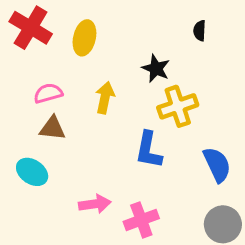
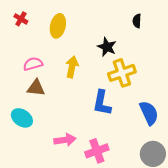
red cross: (31, 28) -> (21, 19), size x0.5

